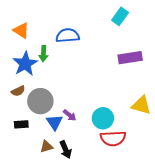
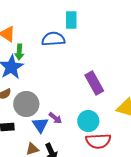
cyan rectangle: (120, 16) -> (71, 20), moved, turned -36
green arrow: (43, 54) -> (19, 52), moved
purple rectangle: (130, 58) -> (94, 83), moved, turned 70

